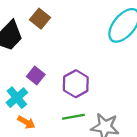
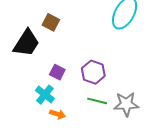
green line: (73, 117) -> (97, 101), turned 36

